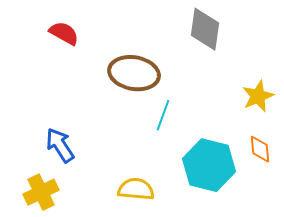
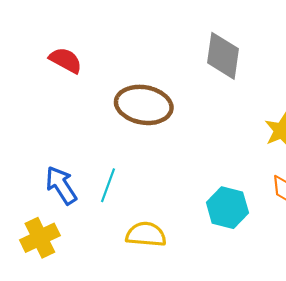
cyan line: (163, 115) -> (108, 185), moved
cyan hexagon: (209, 165) -> (227, 208), size x0.7

